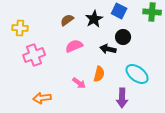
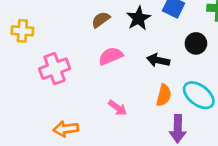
yellow cross: (20, 28) -> (22, 31), moved
black circle: (123, 37) -> (196, 43), moved
orange semicircle: (99, 74) -> (164, 95), moved

